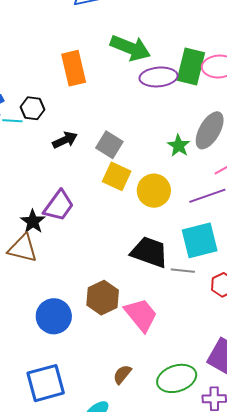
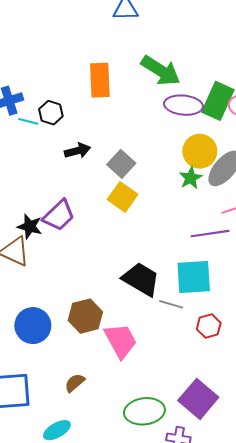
yellow circle: (154, 191) -> (200, 151), moved
black star: (33, 222) -> (30, 226), turned -30
brown semicircle: (122, 374) -> (75, 383), moved

